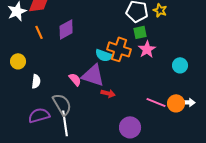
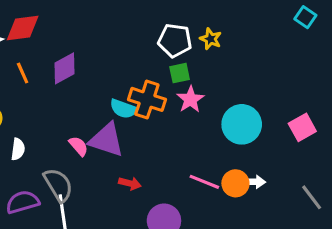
cyan circle: (180, 65) -> (242, 124), size x1.6
red arrow: (108, 93) -> (130, 183), moved

